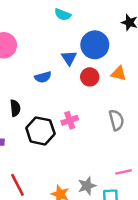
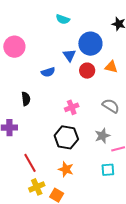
gray semicircle: (116, 120) -> (111, 106), turned -42
black hexagon: (40, 131) -> (66, 137), moved
gray star: (87, 186) -> (102, 136), moved

